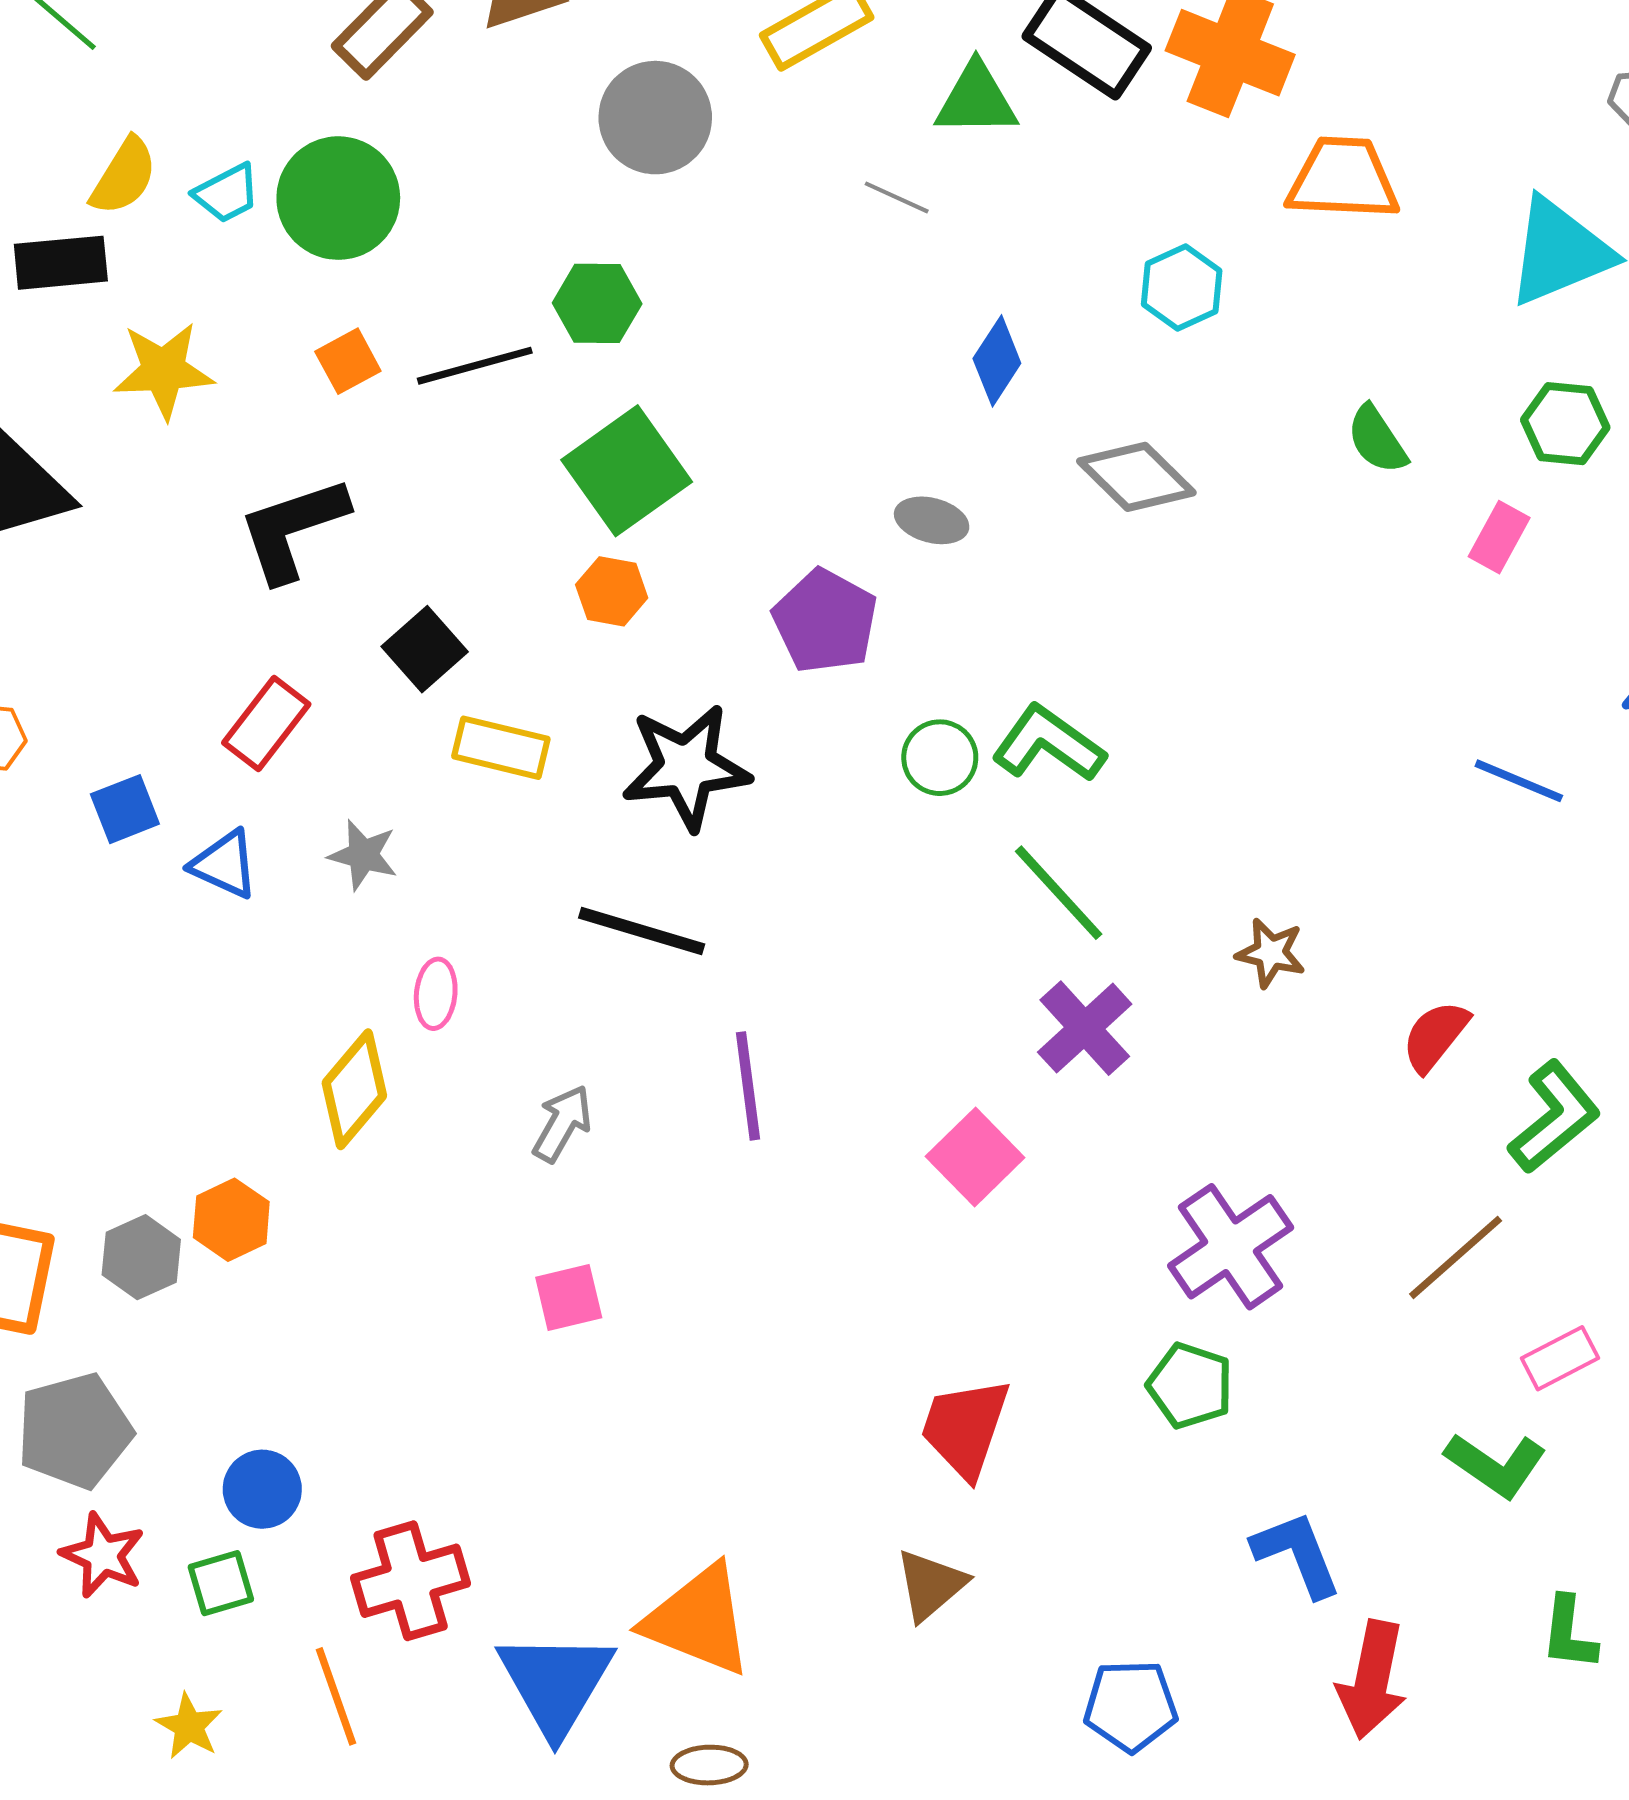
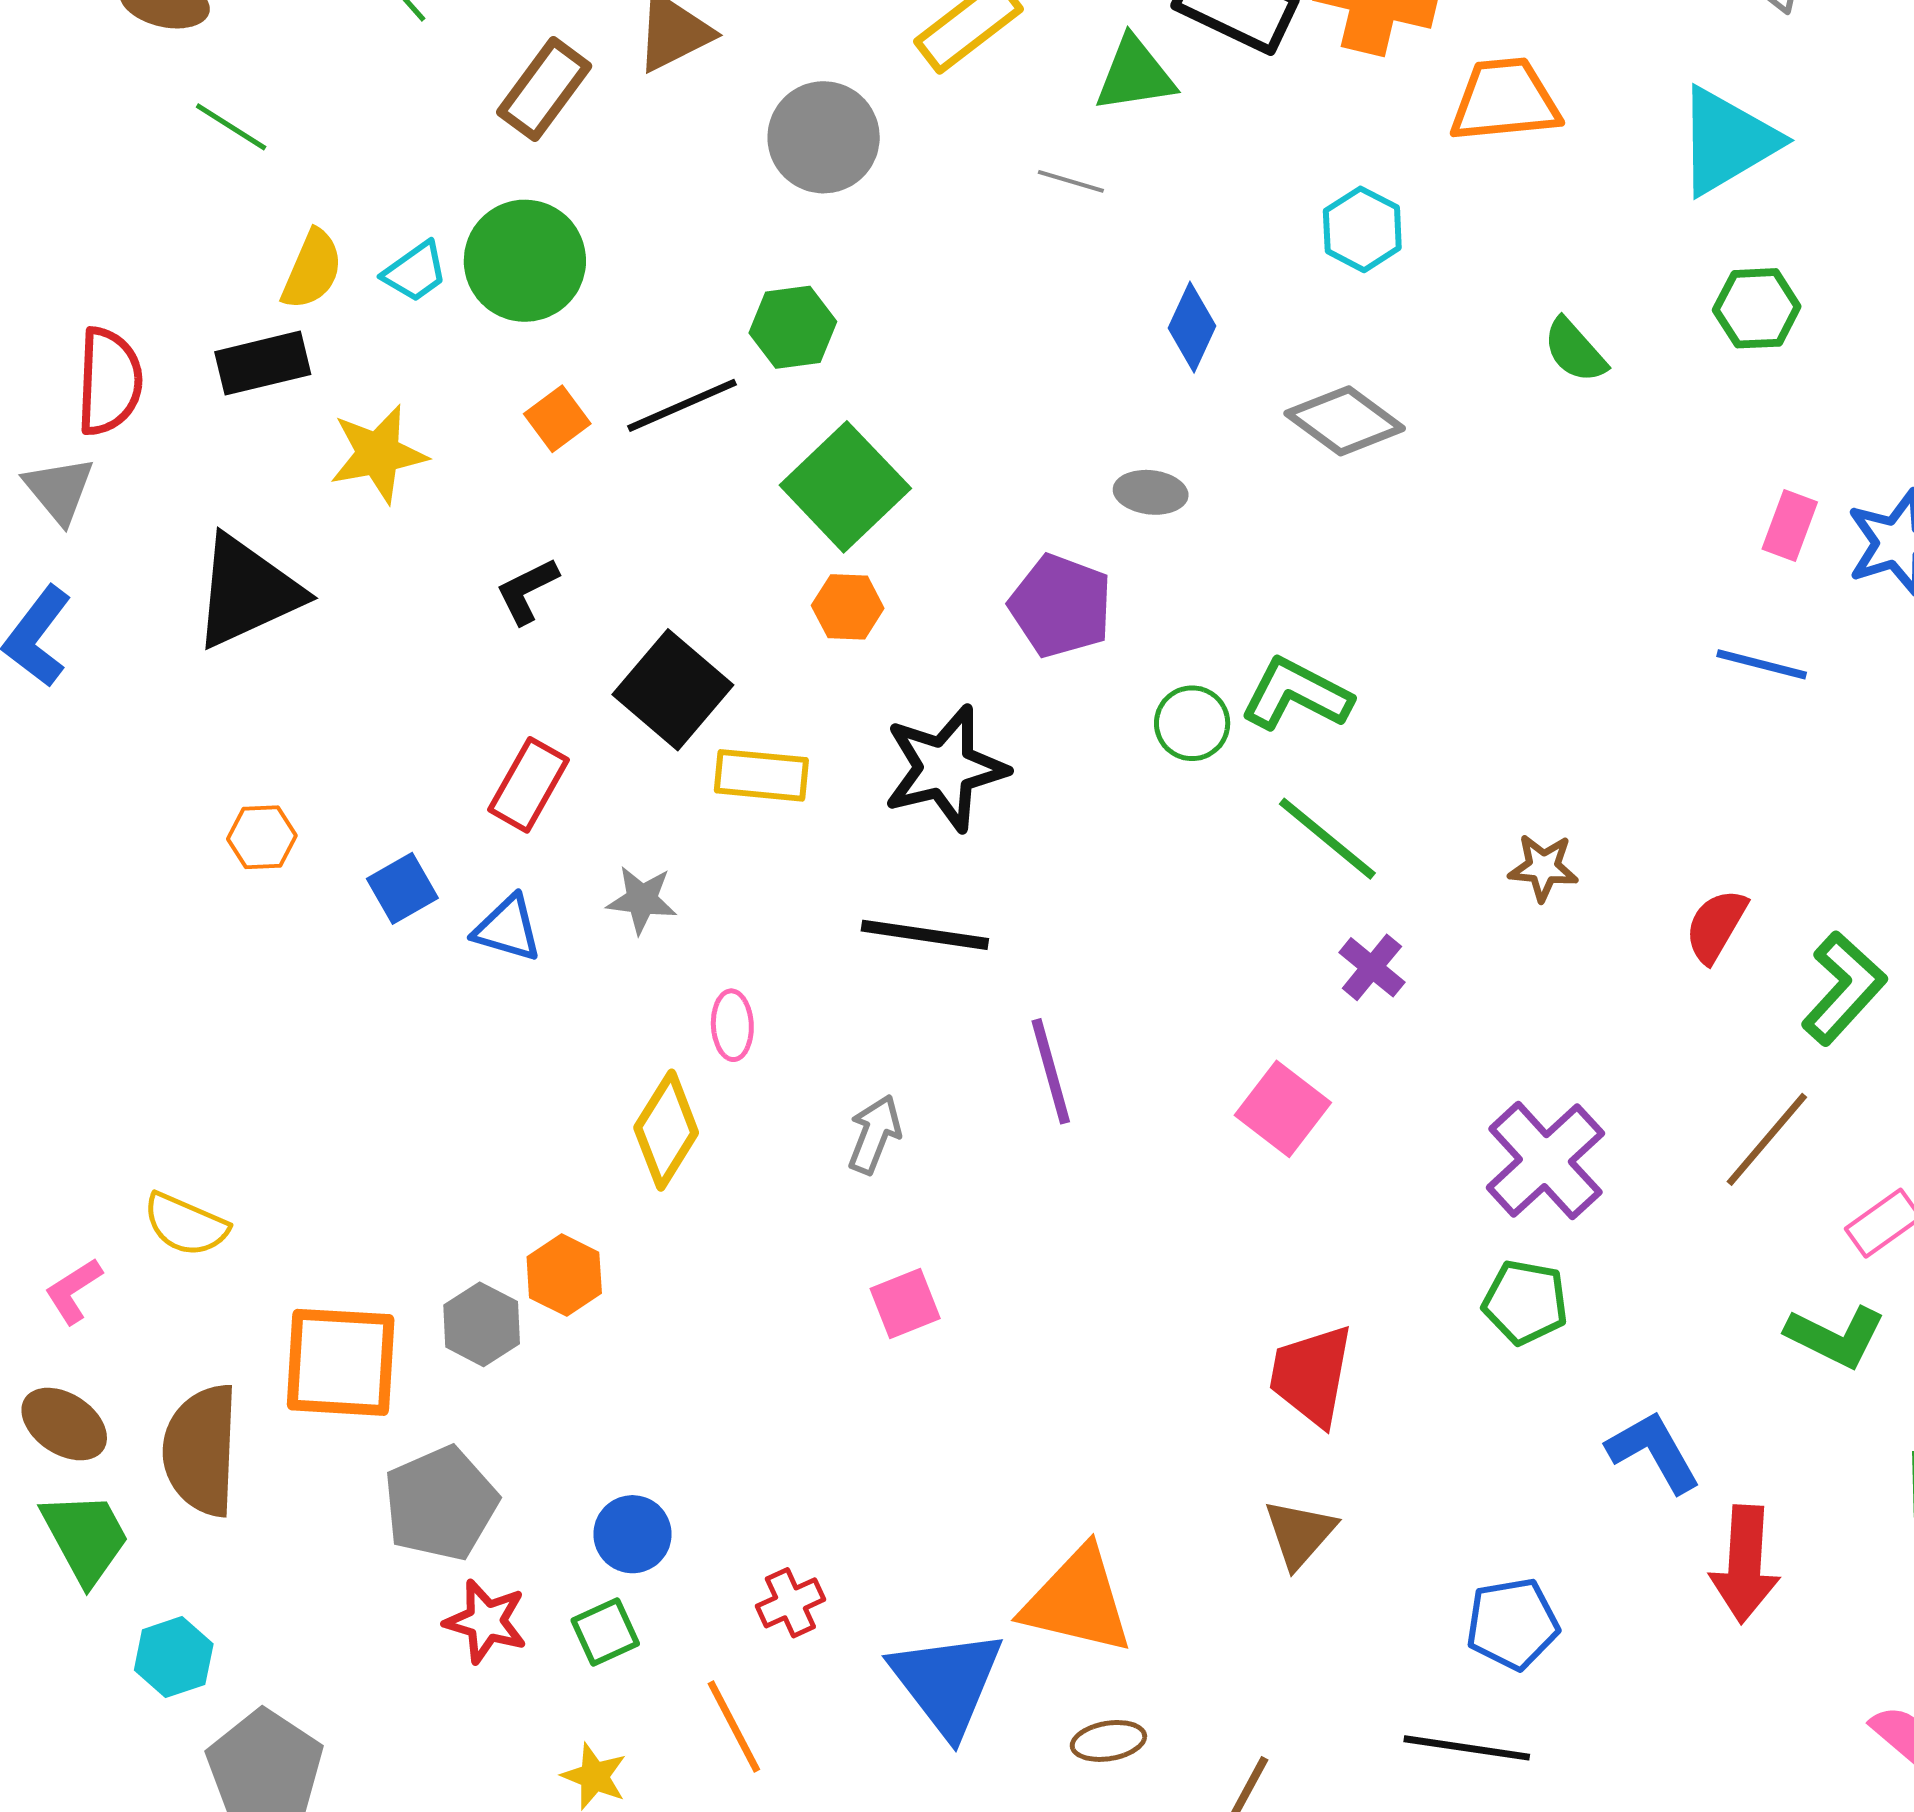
black L-shape: (293, 529) -> (527, 591), size x0.6
pink rectangle: (1499, 537) -> (1790, 525), moved
black square: (425, 649) -> (673, 690), size x1.4
purple cross: (1085, 1028) -> (1372, 967), size x0.7
red cross: (411, 1581) -> (790, 1603), size x0.6

